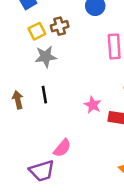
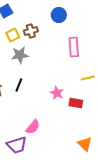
black line: (44, 95) -> (19, 85), turned 32

